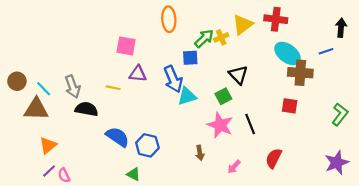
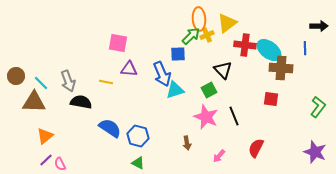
orange ellipse: (169, 19) -> (199, 19), moved
red cross: (276, 19) -> (245, 45), moved
black arrow: (341, 28) -> (319, 26), turned 84
blue line: (326, 51) -> (305, 48), turned -72
purple star: (337, 163) -> (315, 152), turned -30
green triangle: (134, 174) -> (138, 163), moved

